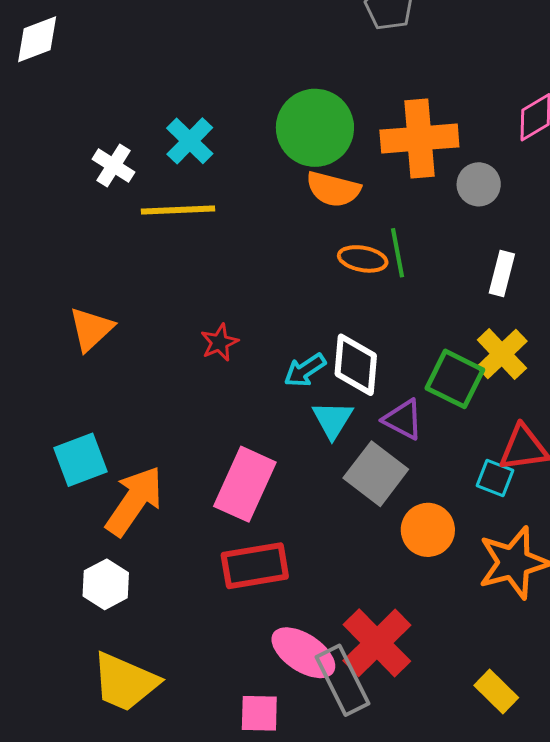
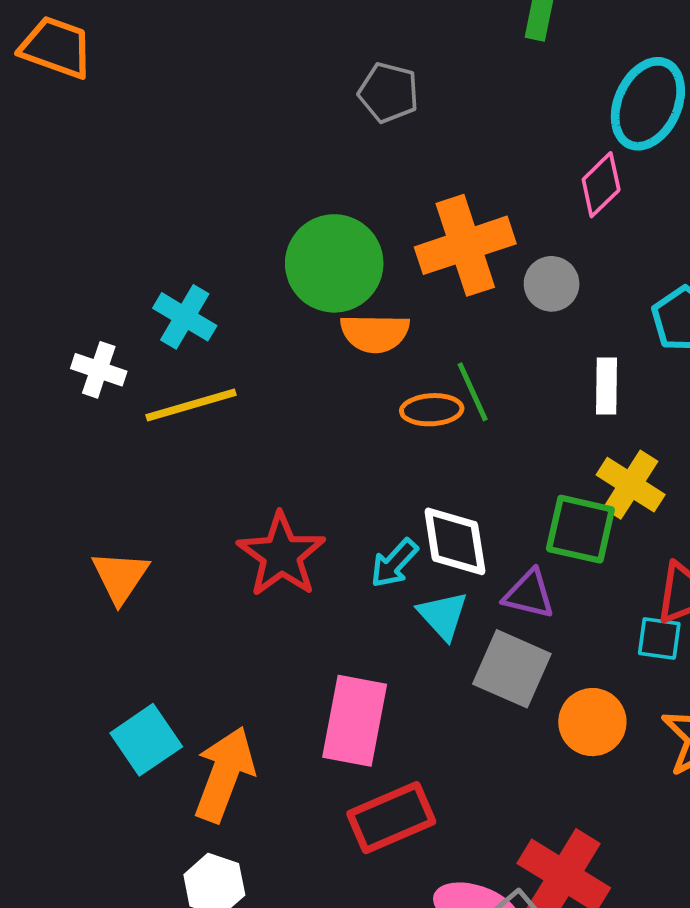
red star: (219, 342) -> (281, 555), size x1.8

